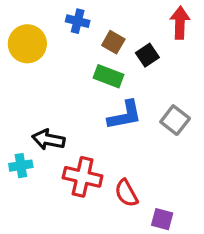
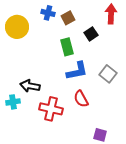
brown square: (113, 42) -> (68, 18), moved, turned 32
green rectangle: (108, 76) -> (67, 47), turned 54
red semicircle: (126, 193) -> (81, 99), moved

